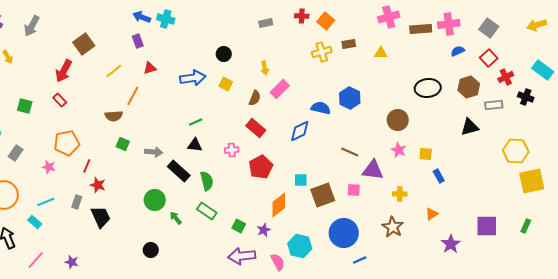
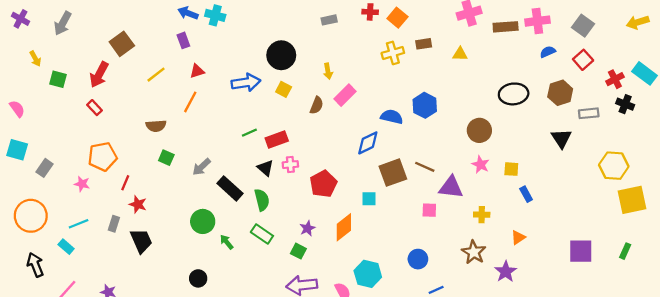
black circle: (224, 54) -> (281, 55), size x1.6
red cross: (506, 77) -> (615, 79), moved
orange line: (133, 96) -> (190, 102), moved
green square: (25, 106) -> (58, 79), moved
black triangle: (470, 127) -> (561, 138), turned -48
red rectangle: (256, 128) -> (277, 139), moved, turned -60
black triangle: (195, 145) -> (265, 168), moved, turned 35
gray arrow: (154, 152) -> (202, 167), turned 132
brown square: (323, 195) -> (393, 173), moved
purple star: (264, 230) -> (307, 228), moved
blue circle: (344, 233) -> (418, 259), size x0.6
purple star: (451, 244) -> (506, 272), moved

